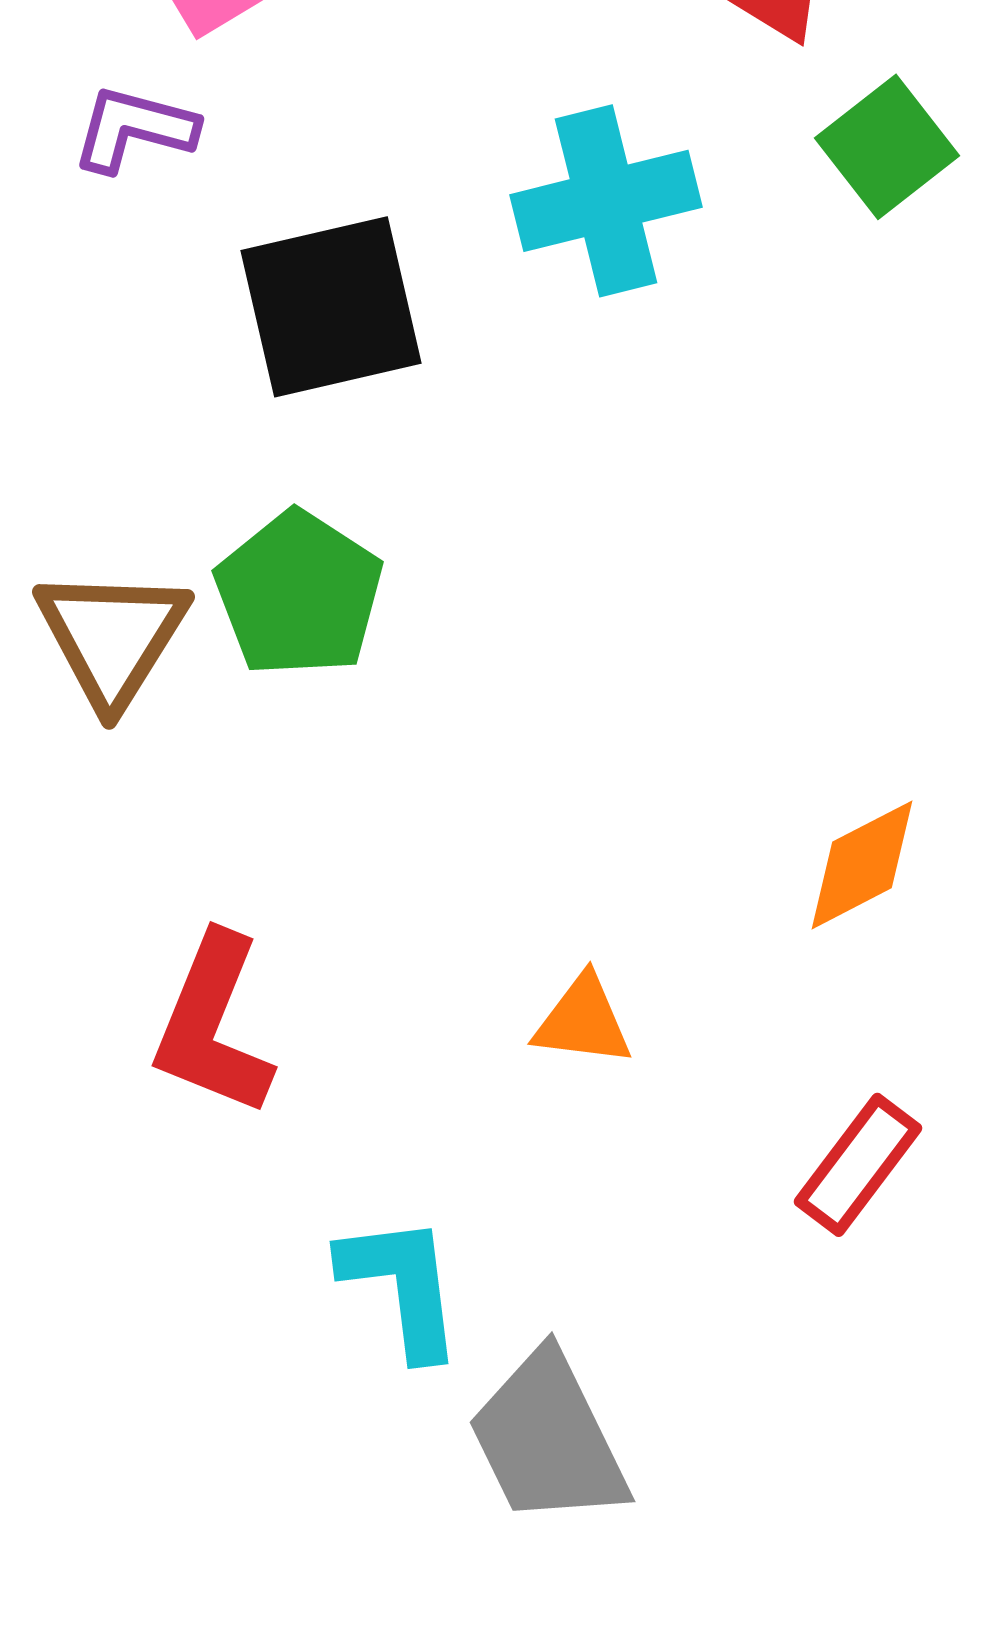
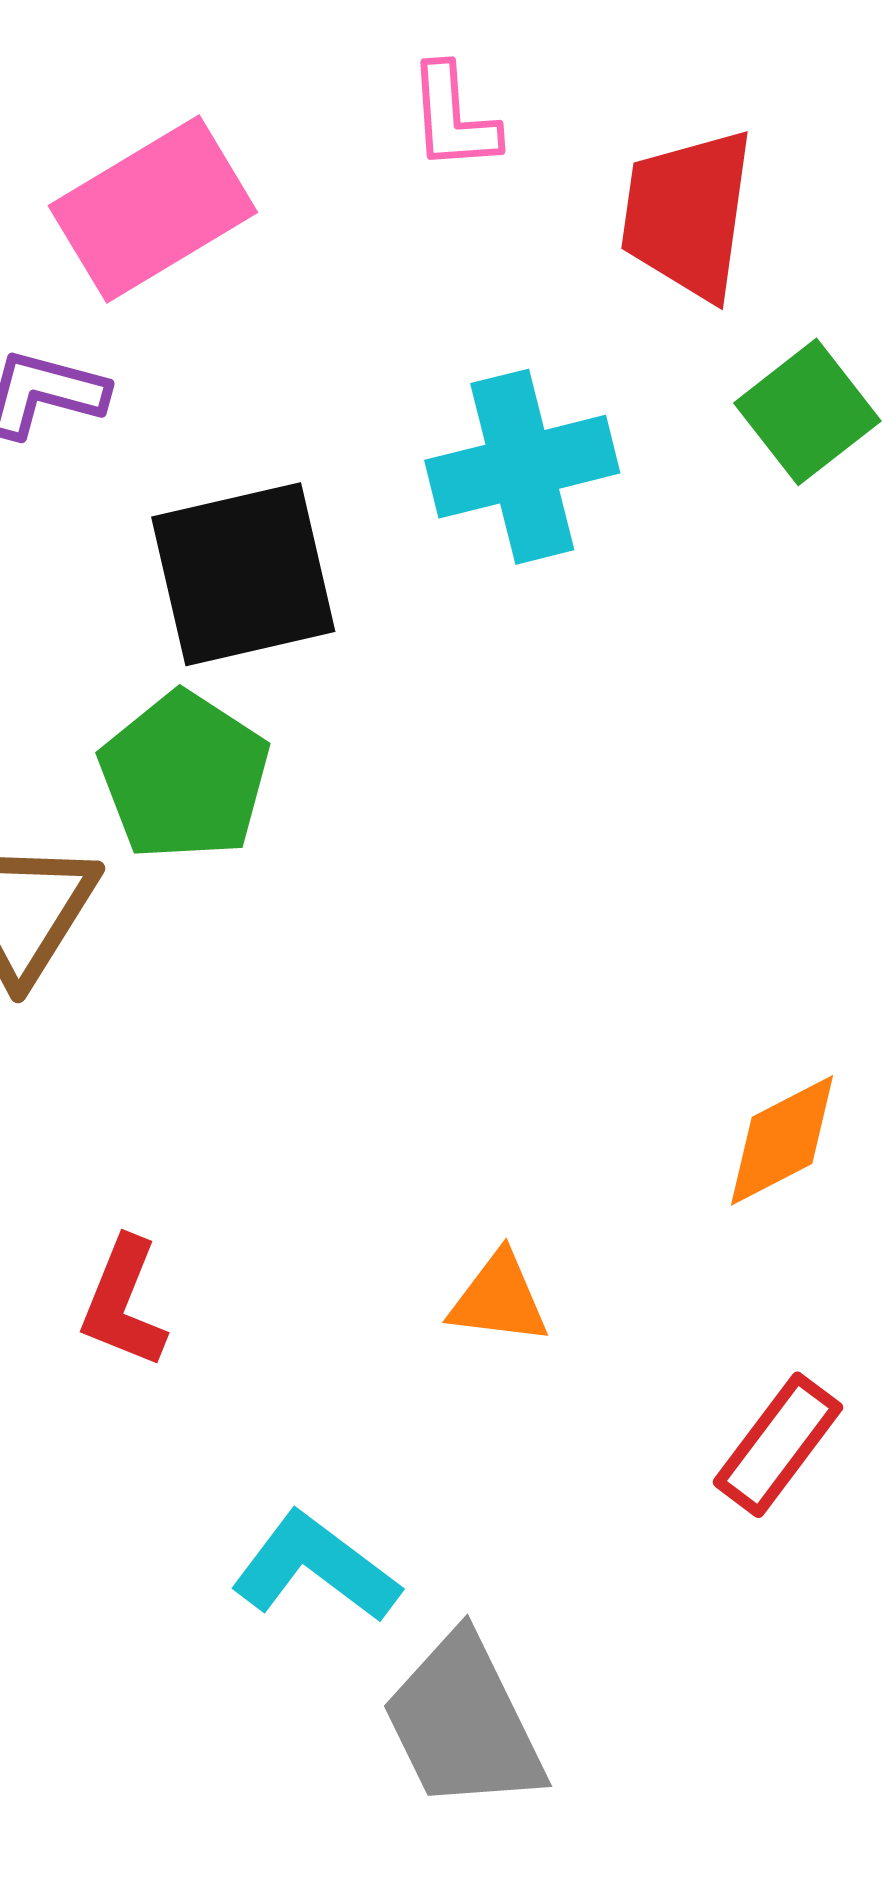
green pentagon: (299, 594) -> (184, 776), moved
red L-shape: (213, 1025) -> (124, 1303), size x0.7
cyan L-shape: (402, 1286) -> (315, 1568), turned -46

